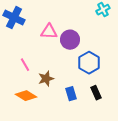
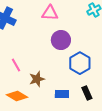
pink triangle: (49, 32) -> (50, 13), moved
blue rectangle: (71, 94) -> (62, 94), turned -72

